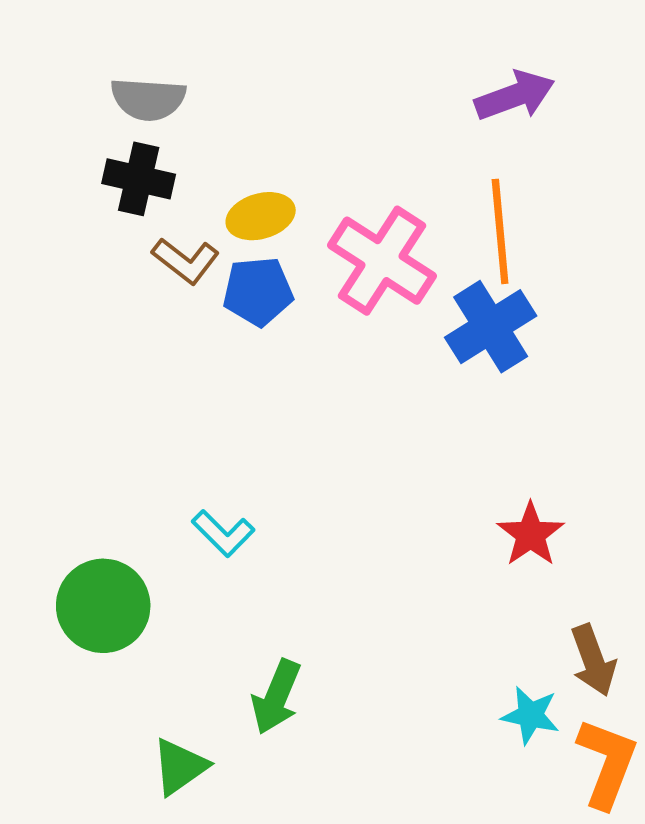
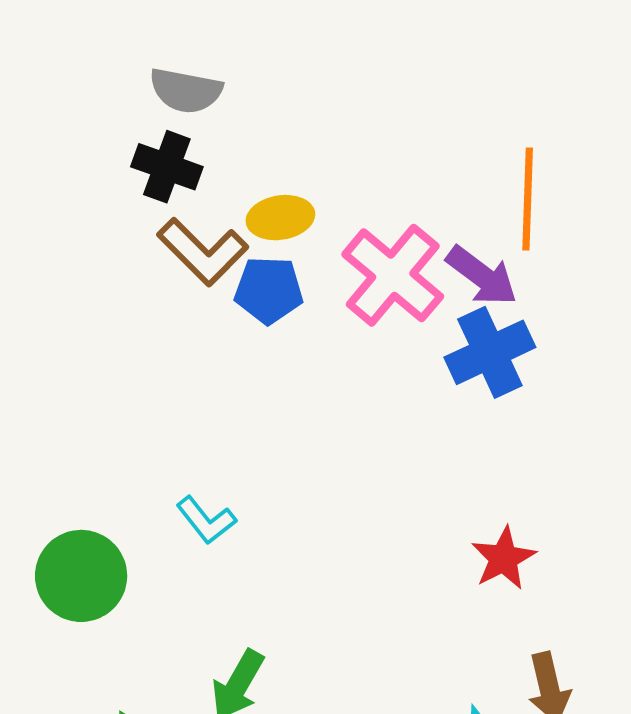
purple arrow: (515, 96) -> (482, 276), moved, turned 50
orange line: (500, 231) -> (528, 199), moved
brown L-shape: (186, 261) -> (203, 252), size x1.4

